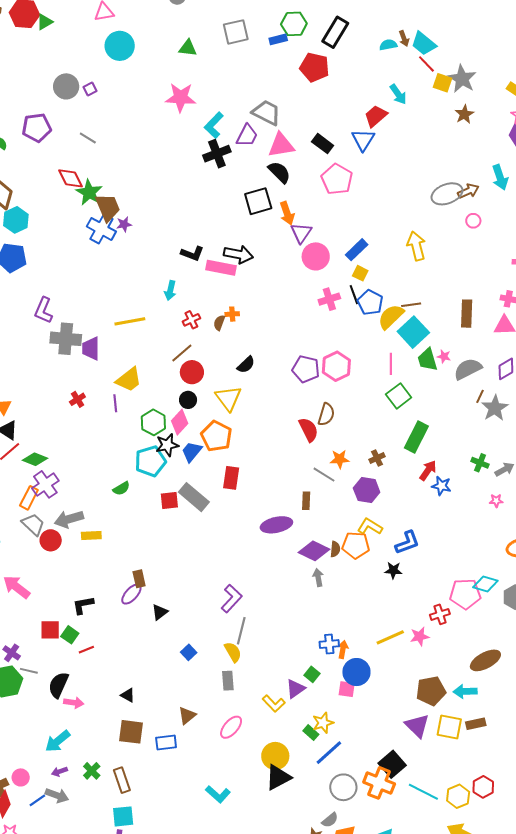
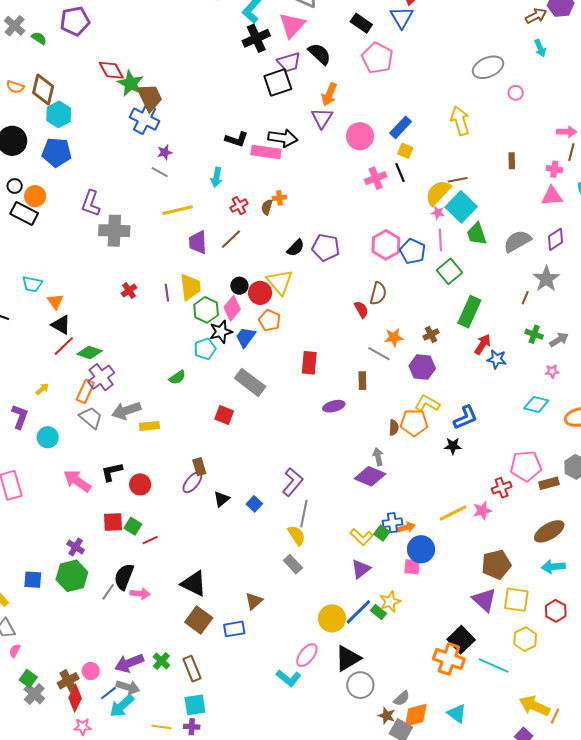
purple trapezoid: (247, 136) -> (289, 62), moved, turned 50
gray line: (88, 138) -> (160, 172), moved
pink triangle: (281, 145) -> (292, 25), moved, turned -36
cyan arrow: (500, 177) -> (540, 48), size x0.7
brown arrow: (468, 191) -> (536, 16), moved
black square: (258, 201) -> (278, 83), moved
orange arrow: (287, 213) -> (329, 94), turned 45
purple star: (124, 224) -> (165, 152), moved
purple triangle: (301, 233) -> (322, 118), moved
blue pentagon: (370, 302) -> (413, 251), moved
brown rectangle: (467, 314) -> (512, 161), moved, size x0.6
purple trapezoid: (91, 348) -> (198, 242), moved
pink star: (444, 356) -> (438, 213), moved
purple pentagon: (306, 369) -> (326, 247), moved
red circle: (192, 372) -> (260, 293), moved
yellow trapezoid: (129, 380) -> (190, 287), moved, turned -56
brown line: (480, 396) -> (525, 298), moved
red semicircle: (309, 430) -> (361, 310), size x0.7
orange pentagon: (216, 436) -> (270, 320), size x0.7
cyan pentagon: (150, 461) -> (205, 349), size x0.7
red rectangle: (231, 478) -> (309, 363), moved
red square: (169, 501) -> (224, 415), moved, turned 30
purple ellipse: (276, 525) -> (334, 406), size x0.7
red circle: (51, 540) -> (140, 484), moved
purple diamond: (314, 551) -> (370, 476), moved
cyan diamond: (485, 584) -> (536, 404), moved
black L-shape: (83, 605) -> (112, 472), moved
orange arrow: (343, 649) -> (406, 527), turned 66
blue square: (189, 652) -> (254, 504), moved
gray line: (29, 671) -> (108, 592), moved, turned -66
green square: (312, 674) -> (382, 533), moved
gray rectangle: (228, 681) -> (293, 564), turned -36
cyan arrow: (465, 691) -> (553, 567), moved
black triangle: (128, 695) -> (194, 584), size x1.8
yellow L-shape: (274, 704) -> (362, 537), moved
brown rectangle: (476, 724) -> (549, 483), moved
pink ellipse: (231, 727) -> (307, 655), moved
brown square: (131, 732) -> (199, 620), turned 32
cyan arrow: (58, 741) -> (122, 706), moved
blue line: (329, 753) -> (358, 612), moved
yellow circle: (275, 756) -> (332, 618), moved
purple arrow: (59, 772) -> (129, 663), size x1.8
gray circle: (343, 787) -> (360, 685), moved
red hexagon: (483, 787) -> (556, 611), moved
yellow hexagon: (458, 796) -> (525, 639), moved

